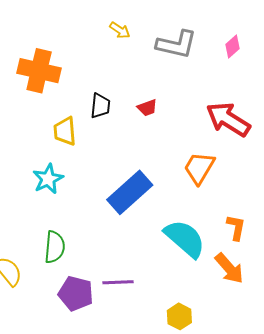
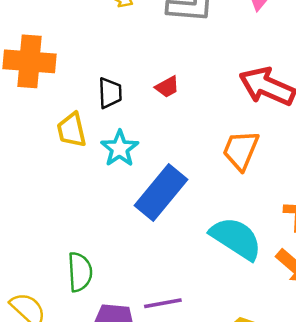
cyan star: (48, 179) -> (120, 148), moved

